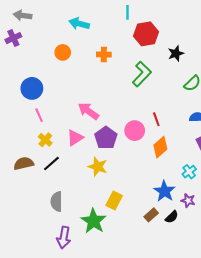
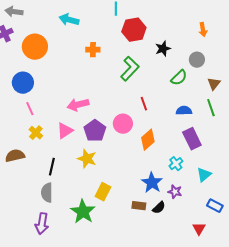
orange circle: (63, 52) -> (35, 47), moved, size x1.6
pink arrow: (88, 111) -> (78, 105), turned -50
red line: (156, 119) -> (144, 104), moved
black line: (51, 163) -> (52, 167), moved, turned -36
brown rectangle: (151, 215) -> (139, 206), turned 48
purple arrow: (64, 237) -> (42, 224), moved

